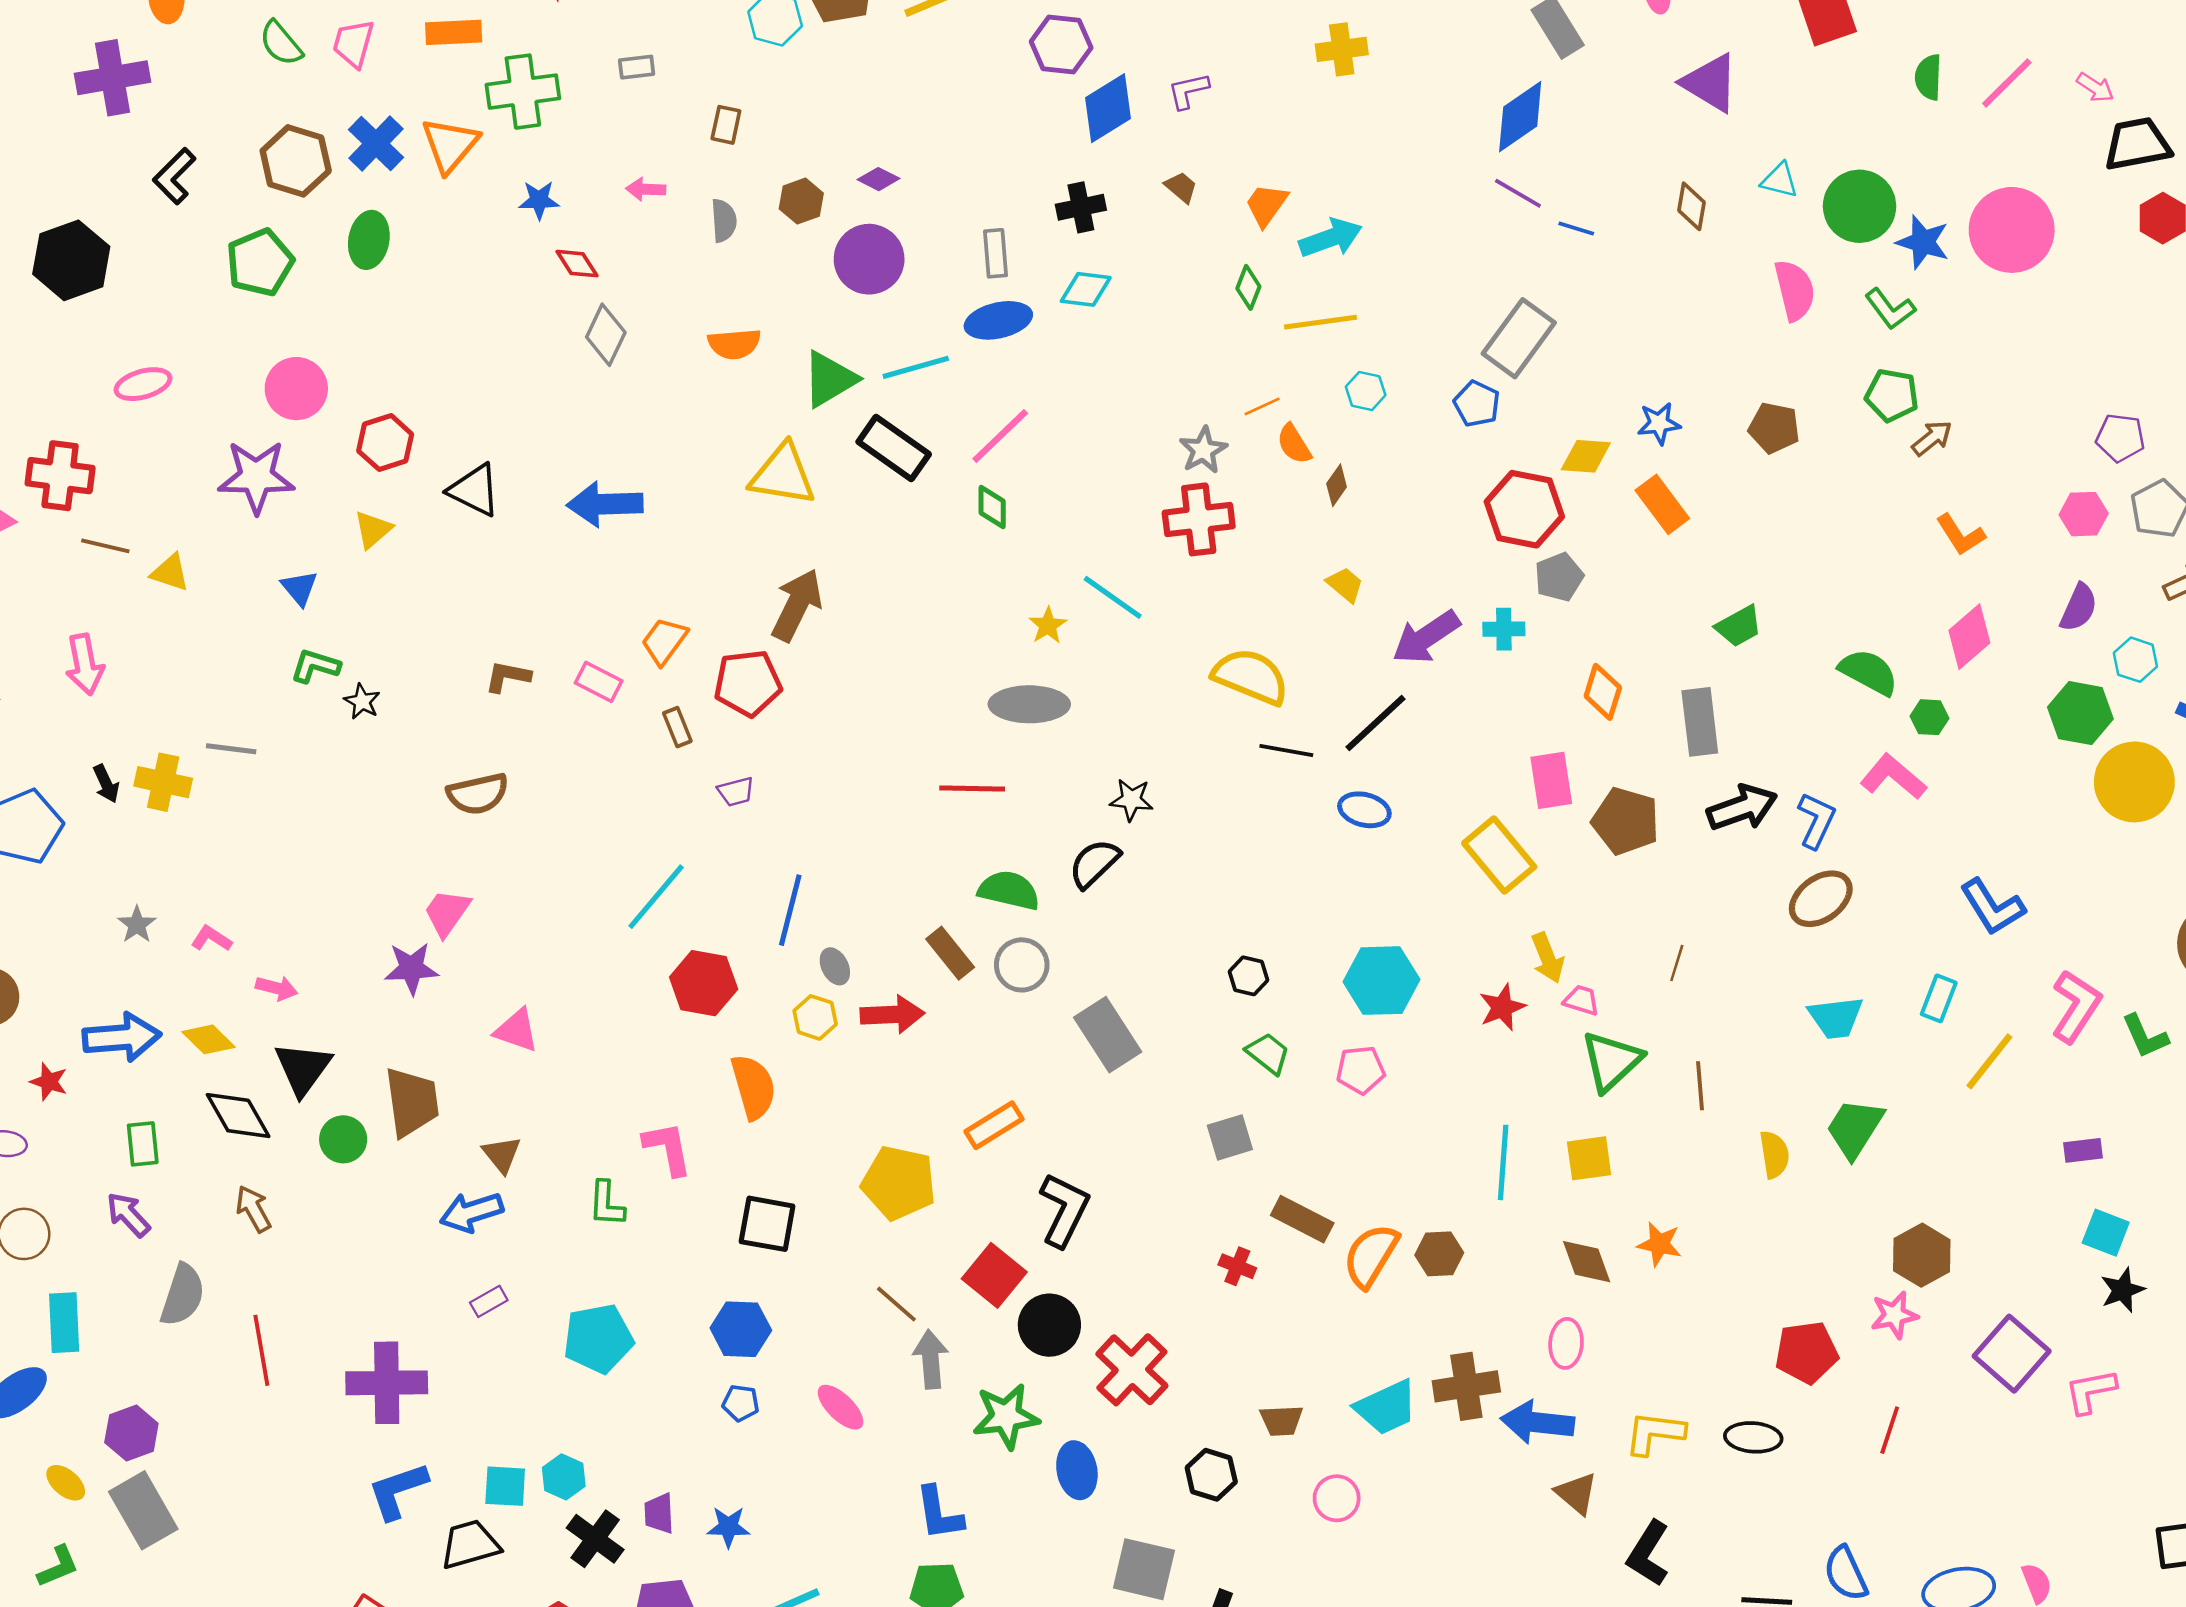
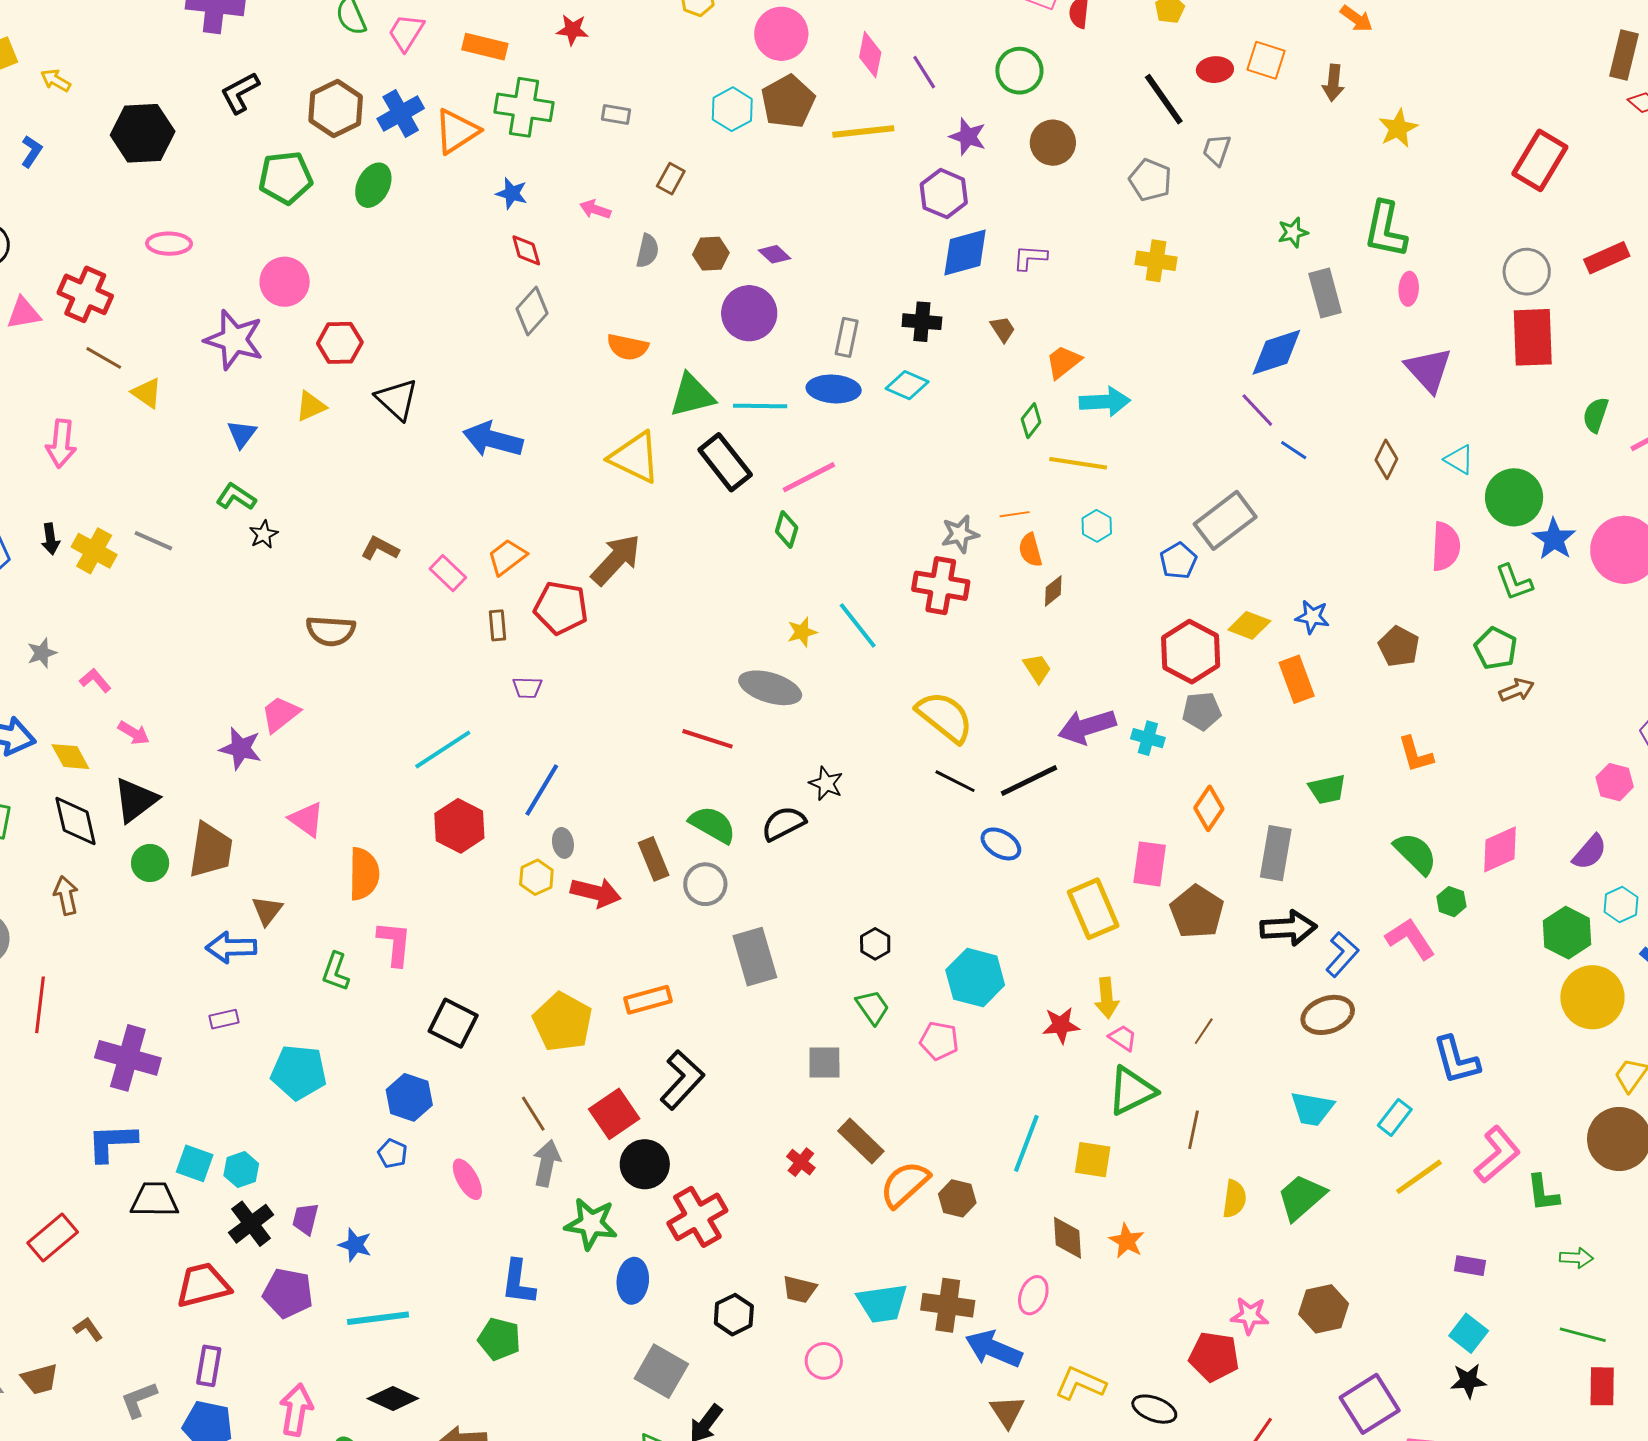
orange L-shape: (1961, 535) -> (1416, 754), moved
orange semicircle: (753, 1087) -> (364, 874), moved
pink star: (1894, 1315) -> (1250, 1316), moved

